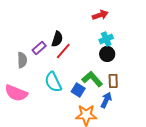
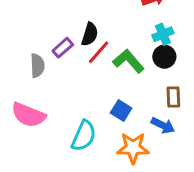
green L-shape: (92, 79) -> (129, 61), moved
cyan semicircle: (53, 82) -> (84, 136), moved, turned -130
blue arrow: (106, 100) -> (163, 125), turned 91

